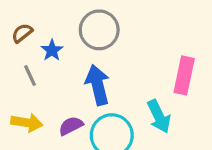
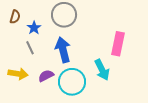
brown semicircle: (22, 33) -> (15, 17), turned 144
gray line: (30, 75) -> (30, 48), moved

